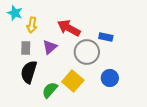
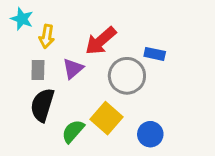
red arrow: (69, 28) -> (101, 41), turned -70
blue circle: (110, 78) -> (150, 134), moved

